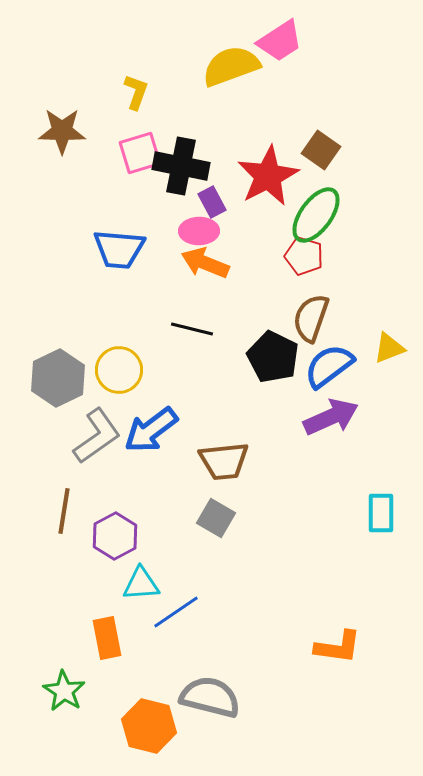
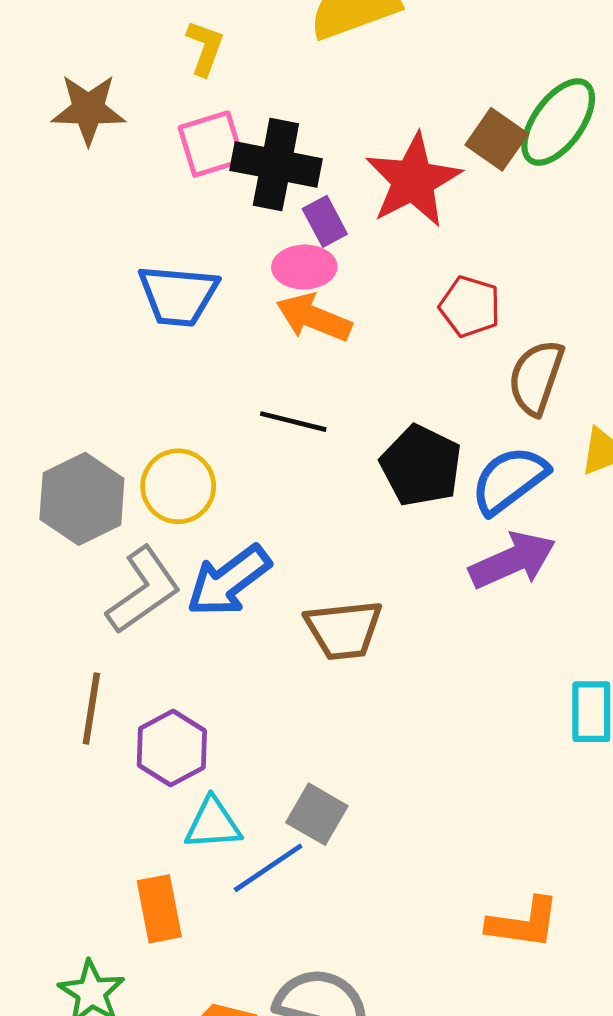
green ellipse: (316, 215) -> (558, 122), moved
brown semicircle: (311, 318) -> (536, 377), moved
gray square: (216, 518) -> (317, 814), moved

